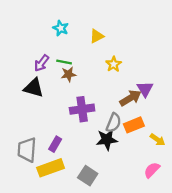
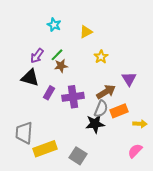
green line: (64, 62) -> (57, 55), turned -56
brown arrow: (130, 98) -> (106, 92), moved
yellow arrow: (158, 140) -> (140, 124), turned -32
purple rectangle: (55, 144) -> (49, 93), moved

